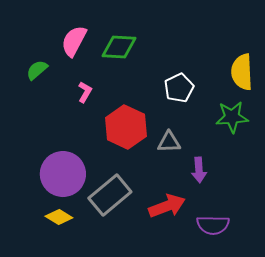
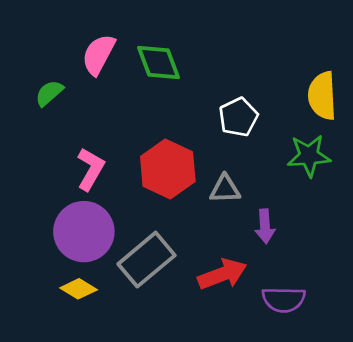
green diamond: (119, 47) -> (158, 62), turned 66
pink L-shape: (85, 92) -> (91, 169), moved, size x1.5

